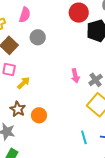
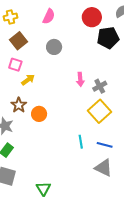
pink semicircle: (25, 15) -> (49, 16), moved
gray circle: (38, 37) -> (54, 47), moved

